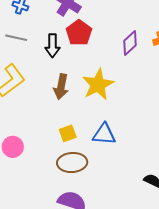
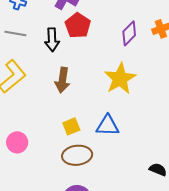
yellow star: (98, 84) -> (120, 79), moved

